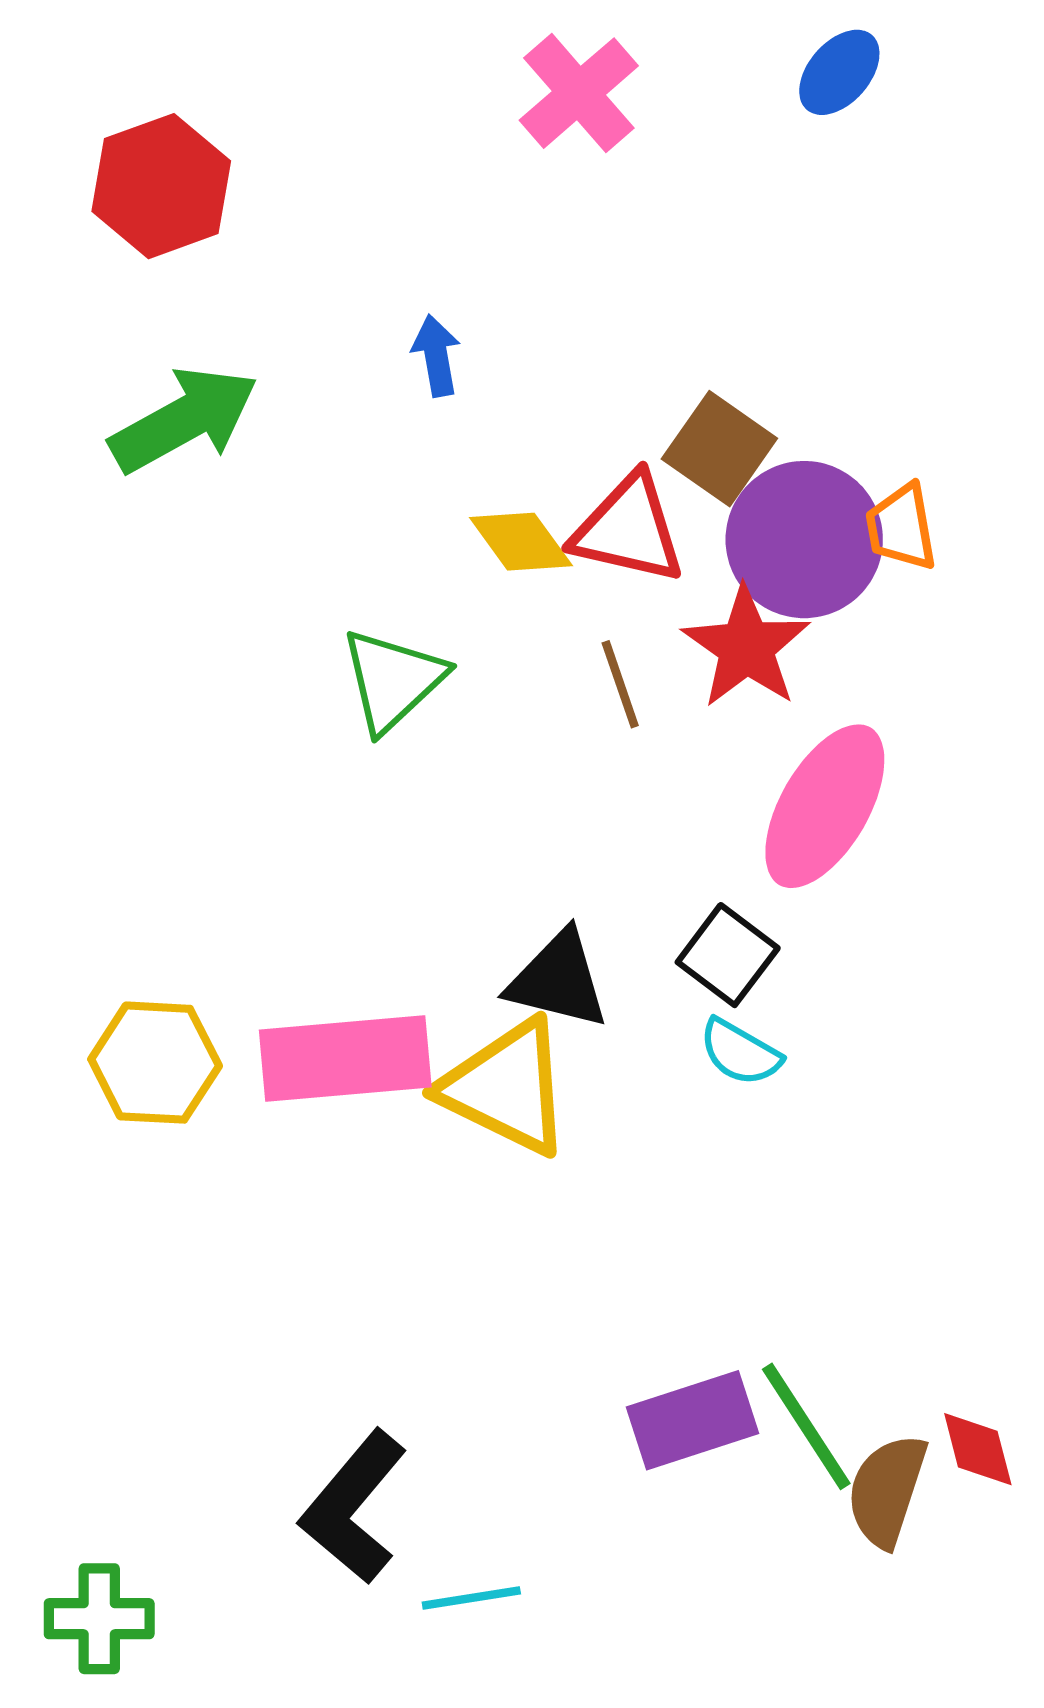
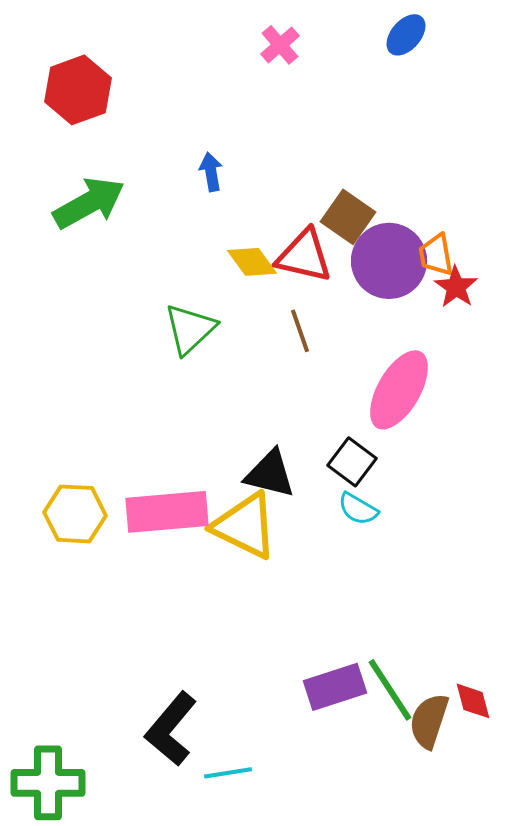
pink cross: (579, 93) -> (280, 45), size x0.7
red star: (746, 647) -> (456, 287), moved, size x0.7
green cross: (99, 1619) -> (48, 783), size x1.4

